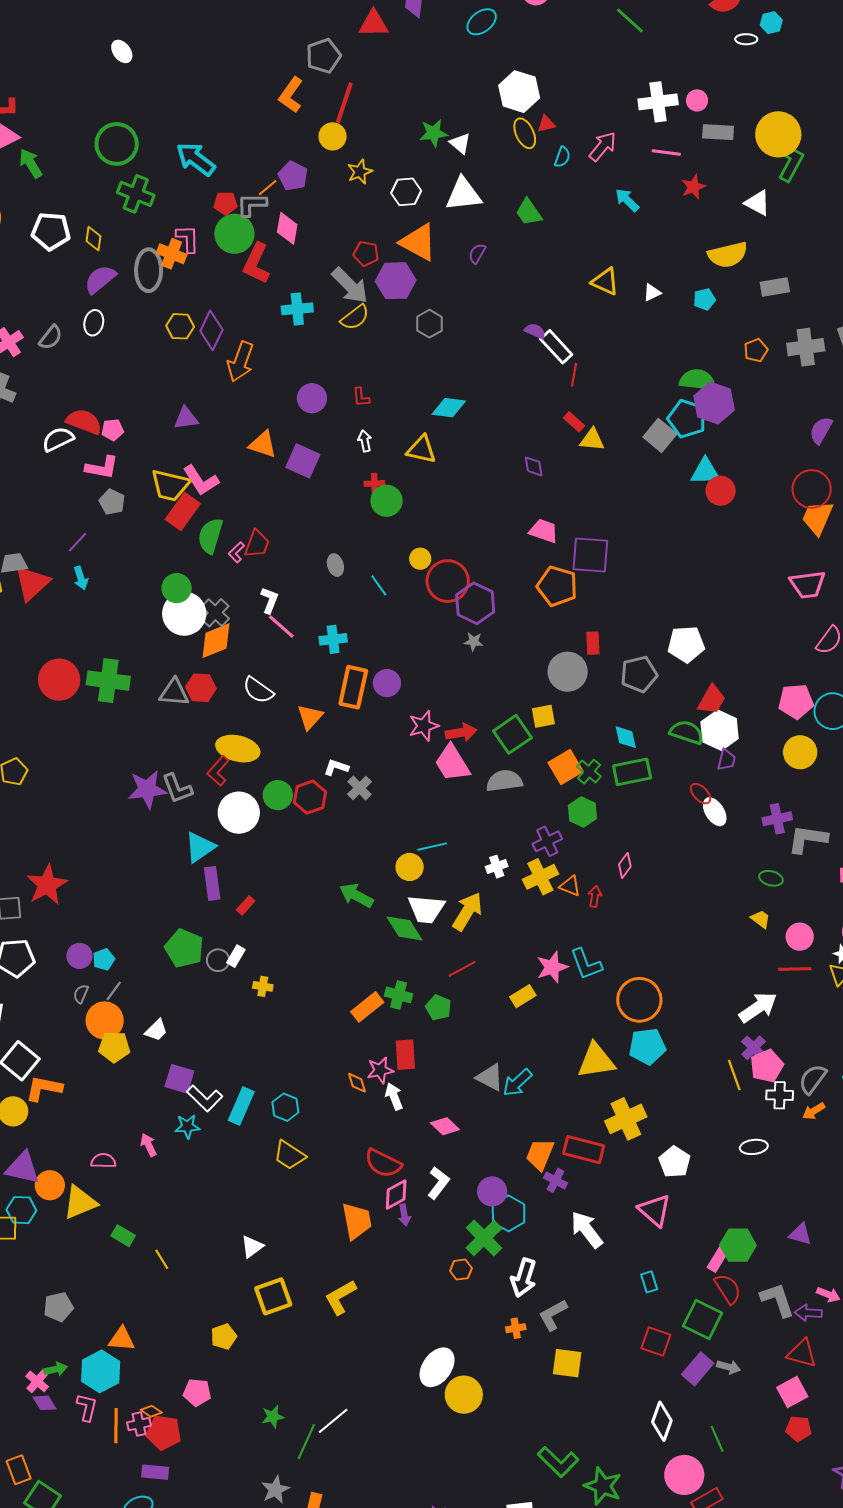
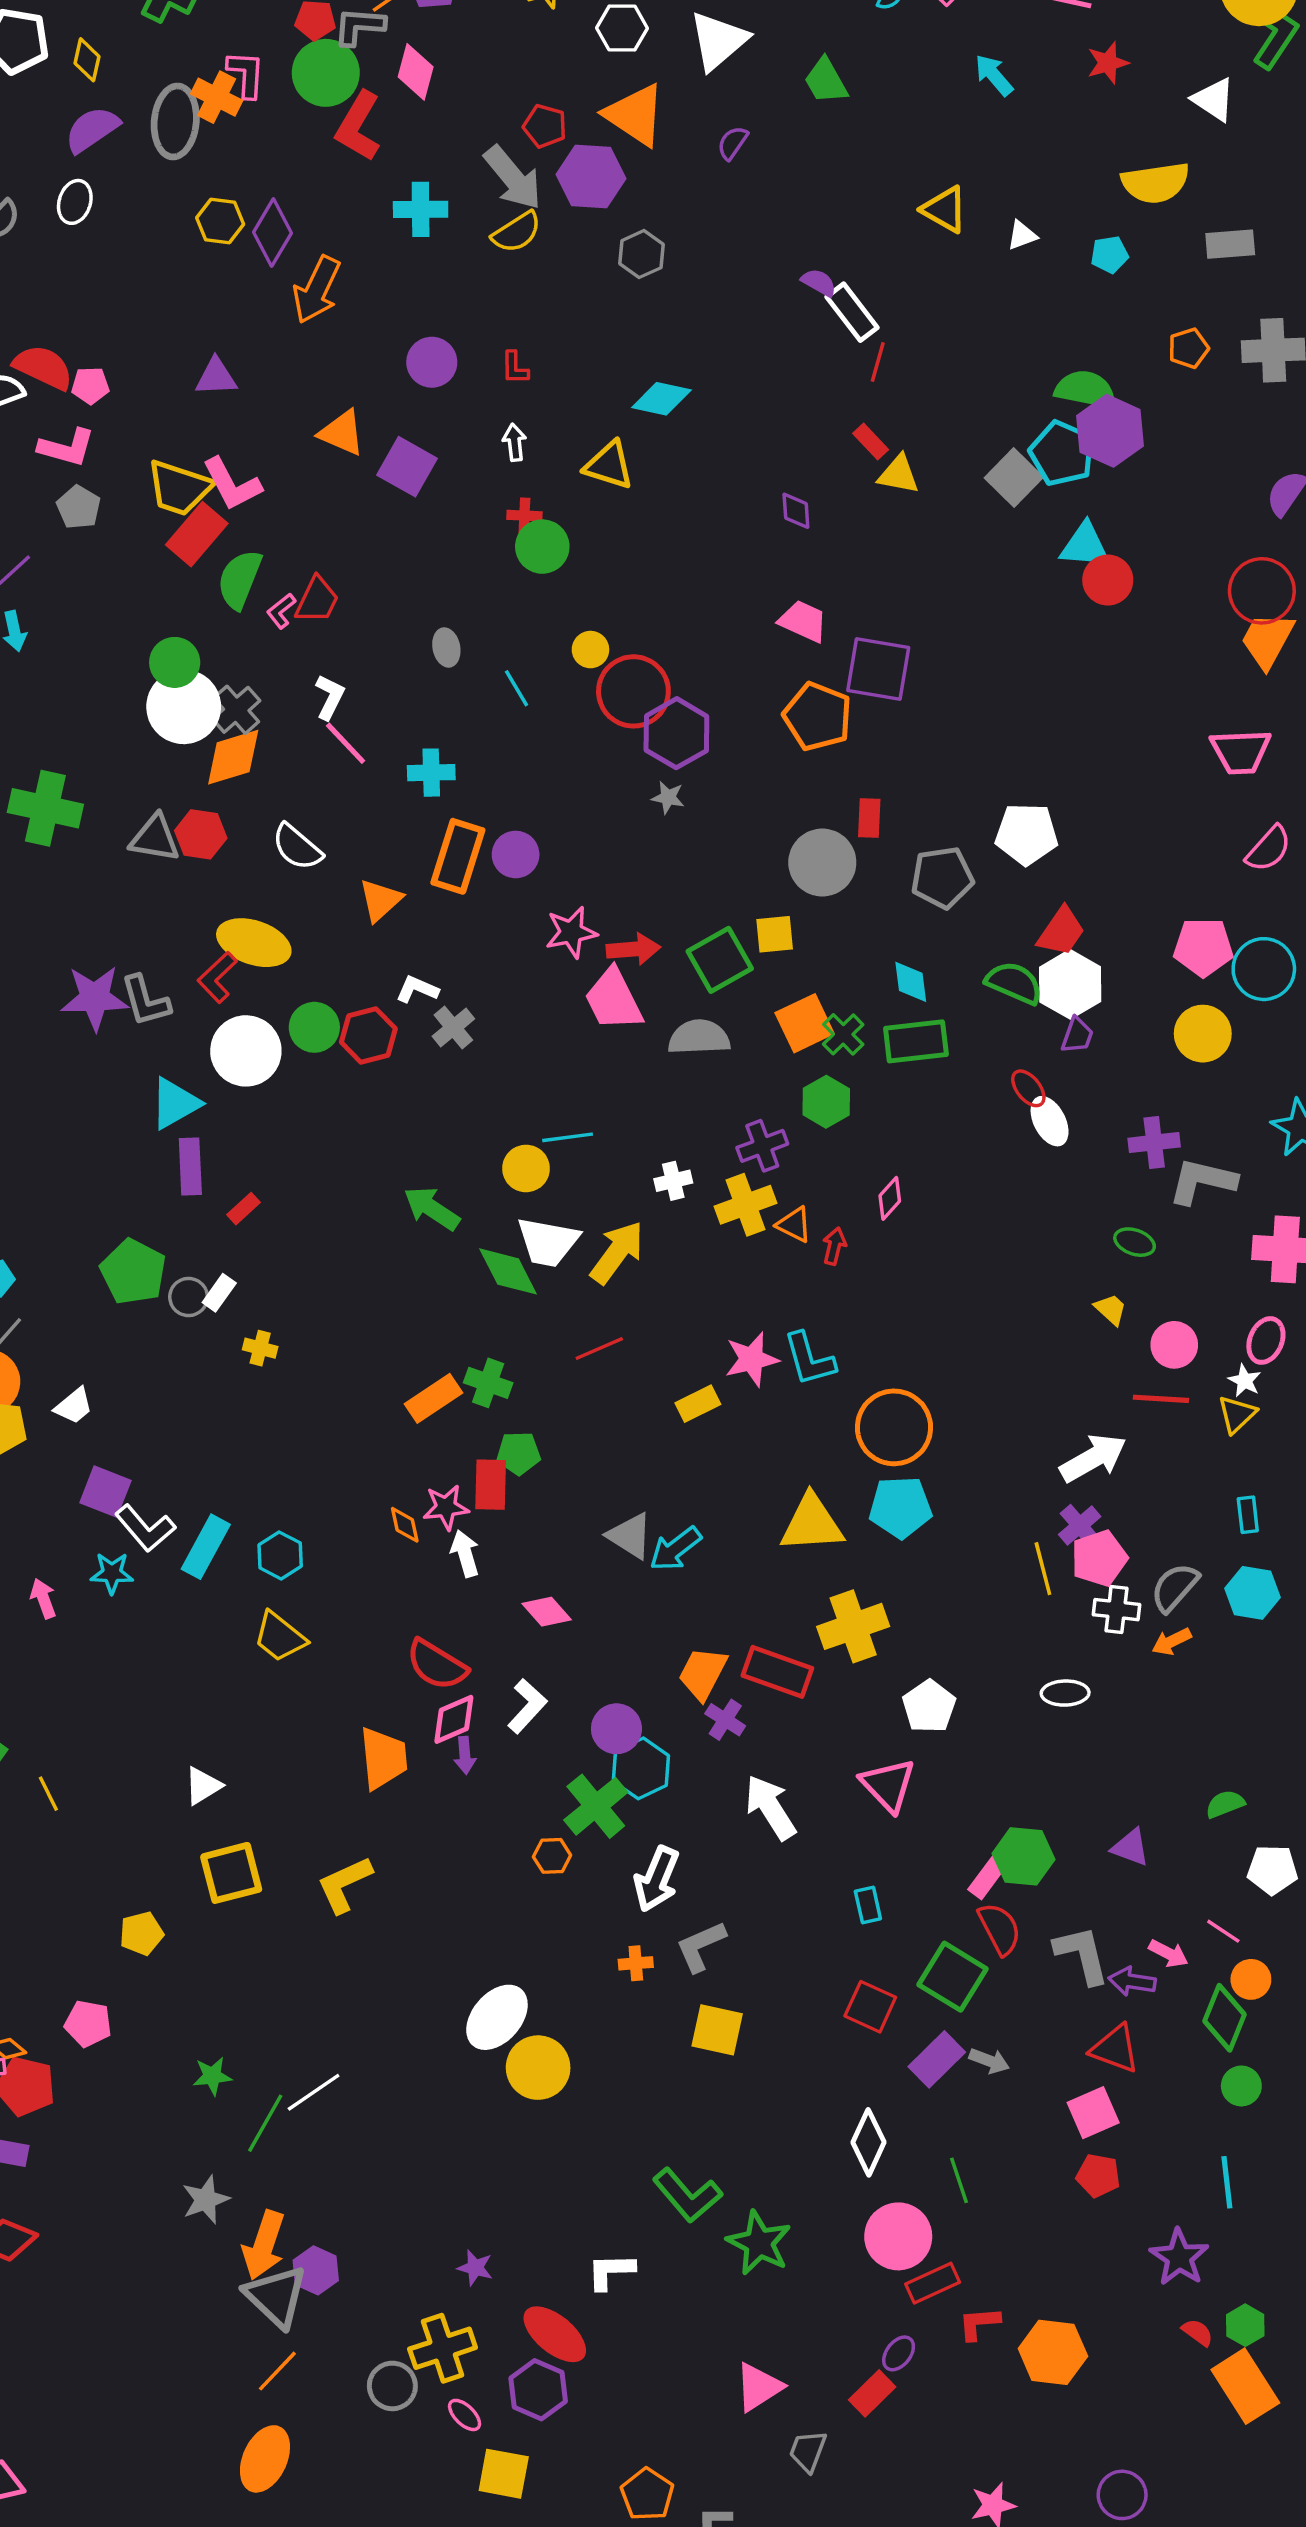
white triangle: (463, 194) -> (718, 41), turned -39
green pentagon: (438, 1007) -> (519, 1453), moved, turned -30

